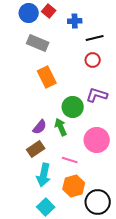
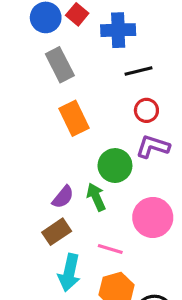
blue cross: (75, 21) -> (118, 30), size x1.5
black line: (95, 38) -> (139, 71), moved
gray rectangle: (38, 43) -> (60, 65), turned 40
red circle: (93, 60) -> (146, 110), moved

